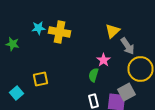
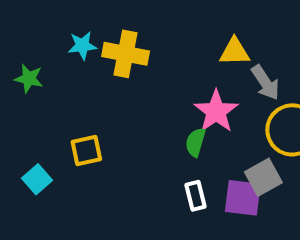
yellow triangle: (112, 31) -> (235, 52), turned 42
pink star: (104, 60) -> (216, 111), size x1.5

